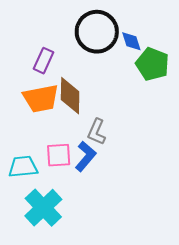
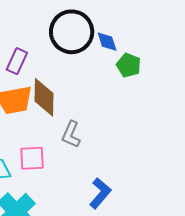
green pentagon: (152, 64) -> (129, 65), size x0.7
blue L-shape: (86, 156) -> (100, 193), moved

